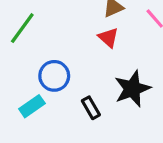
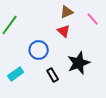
blue circle: (54, 76) -> (39, 50), moved

